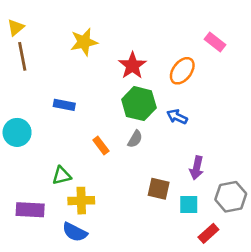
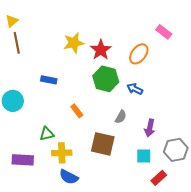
yellow star: (84, 42) -> (74, 43), moved
gray semicircle: (135, 139) -> (121, 117), moved
brown square: (159, 189) -> (103, 144), moved, size x1.4
blue semicircle: (75, 232) -> (69, 177), moved

